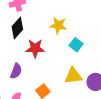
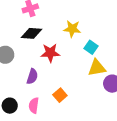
black diamond: (17, 28) -> (31, 33), turned 55
yellow triangle: (73, 76) -> (97, 68), moved

